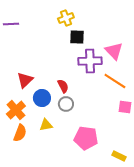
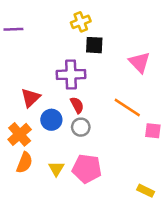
purple cross: (90, 61) -> (71, 74), moved
orange line: (115, 81) -> (127, 108), moved
yellow triangle: (46, 125) -> (56, 169), moved, turned -48
pink pentagon: (86, 138) -> (87, 169), moved

